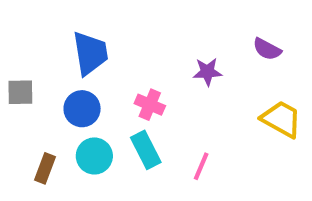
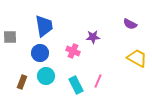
purple star: (207, 72) -> (93, 37), moved
gray square: (20, 92) -> (10, 37), moved
cyan rectangle: (146, 150) -> (76, 85), moved

